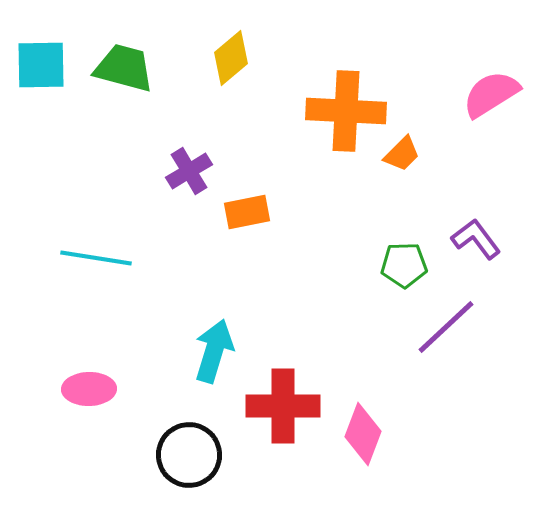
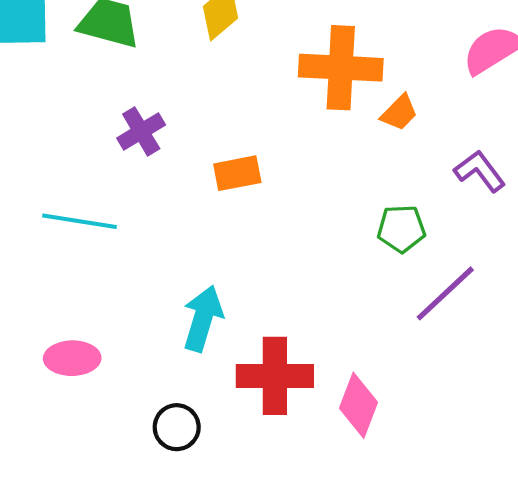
purple cross: (189, 171) -> (141, 131), moved
purple L-shape: (476, 239) -> (480, 171), moved
black circle: (189, 455) -> (177, 427), size x0.7

